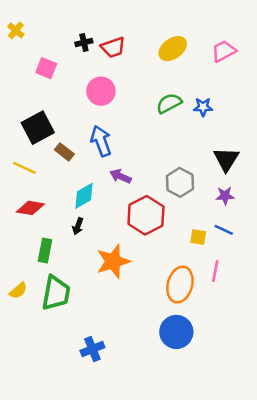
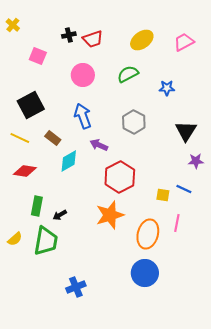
green semicircle: (169, 103) -> (128, 74), moved
brown rectangle: (64, 152) -> (53, 138), moved
gray hexagon: (180, 182) -> (134, 122), moved
purple star: (225, 196) -> (196, 161), moved
black arrow: (78, 226) -> (60, 215), moved, turned 40
orange star: (113, 261) -> (110, 215), moved

